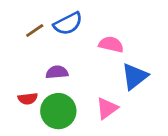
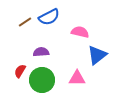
red semicircle: (28, 99) -> (20, 71), turned 128
pink triangle: (107, 108) -> (77, 78), turned 36

